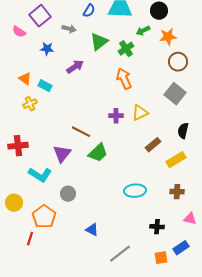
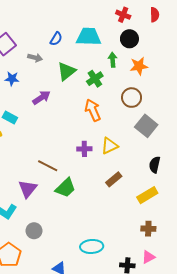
green arrow: (143, 31) -> (113, 60), turned 112
brown circle: (178, 62) -> (132, 98), moved
brown rectangle: (153, 145) -> (114, 179), moved
cyan ellipse: (135, 191) -> (92, 246), moved
pink triangle: (190, 219) -> (148, 257), moved, turned -40

